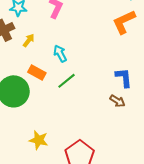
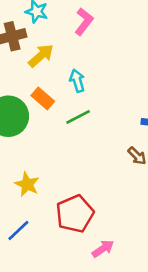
yellow arrow: (29, 40) -> (41, 56), size x1.5

